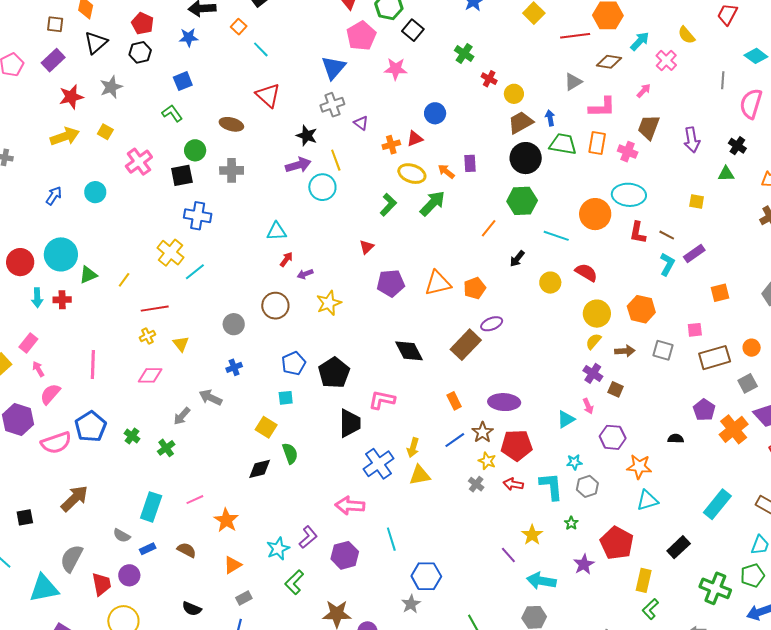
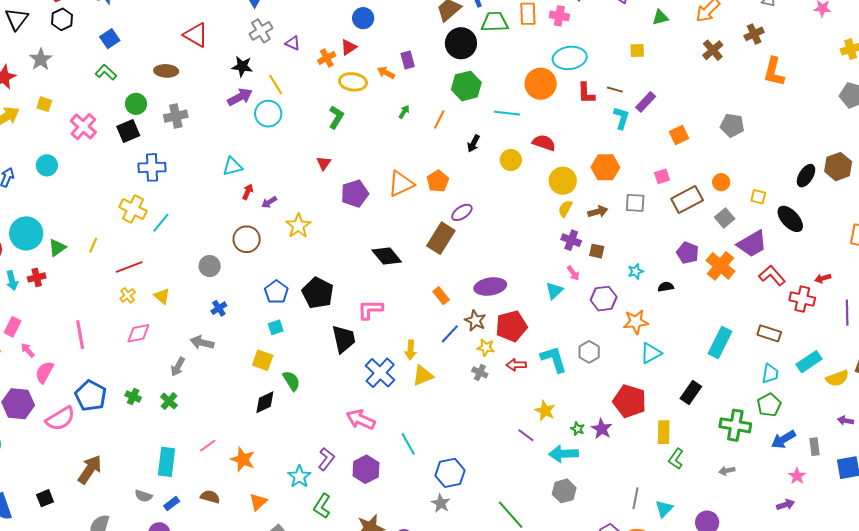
green arrow: (432, 203) -> (404, 112), moved, size x0.5
cyan star: (574, 462) -> (636, 271), moved
pink arrow: (350, 506) -> (361, 420), turned 32
green star: (571, 523) -> (578, 429), moved

